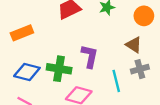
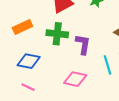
green cross: (59, 69) -> (57, 34), moved

